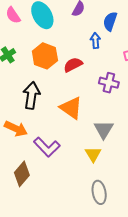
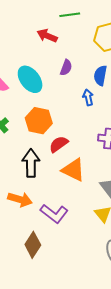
red semicircle: (73, 65) -> (59, 144), moved

